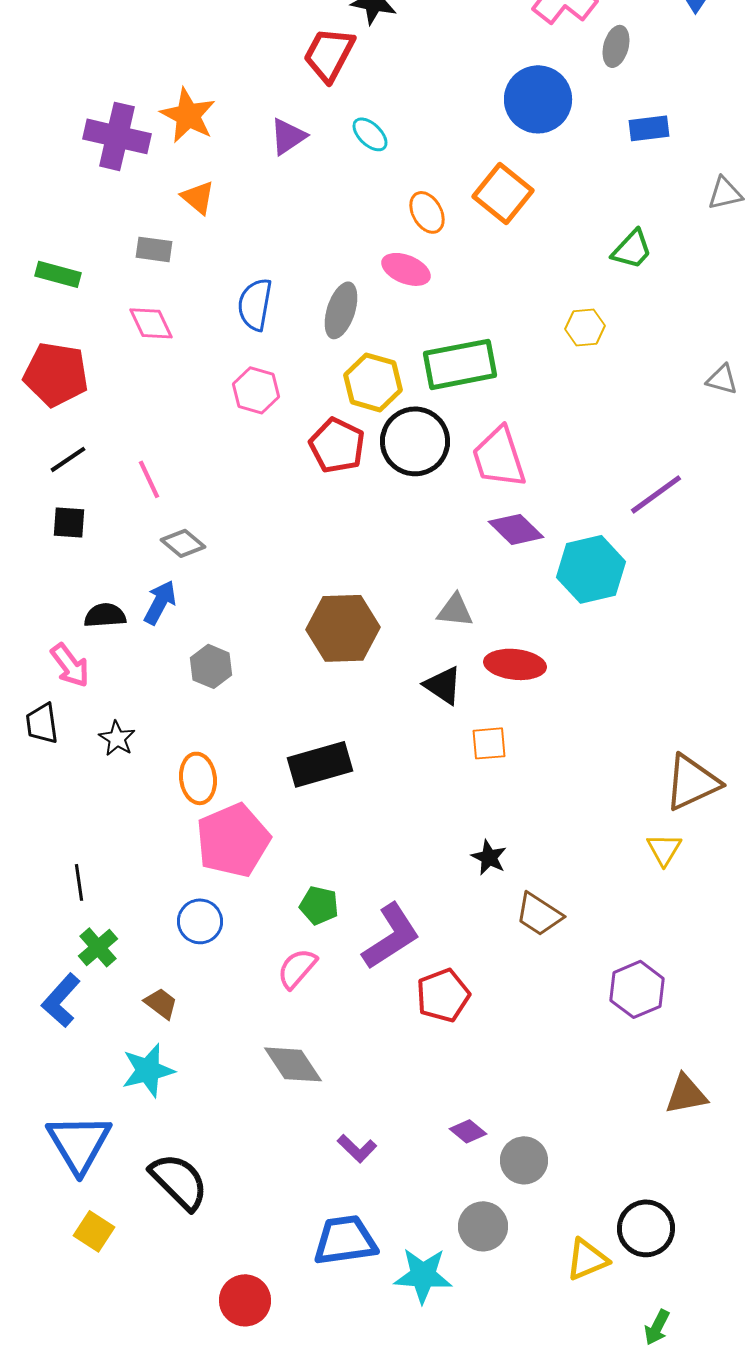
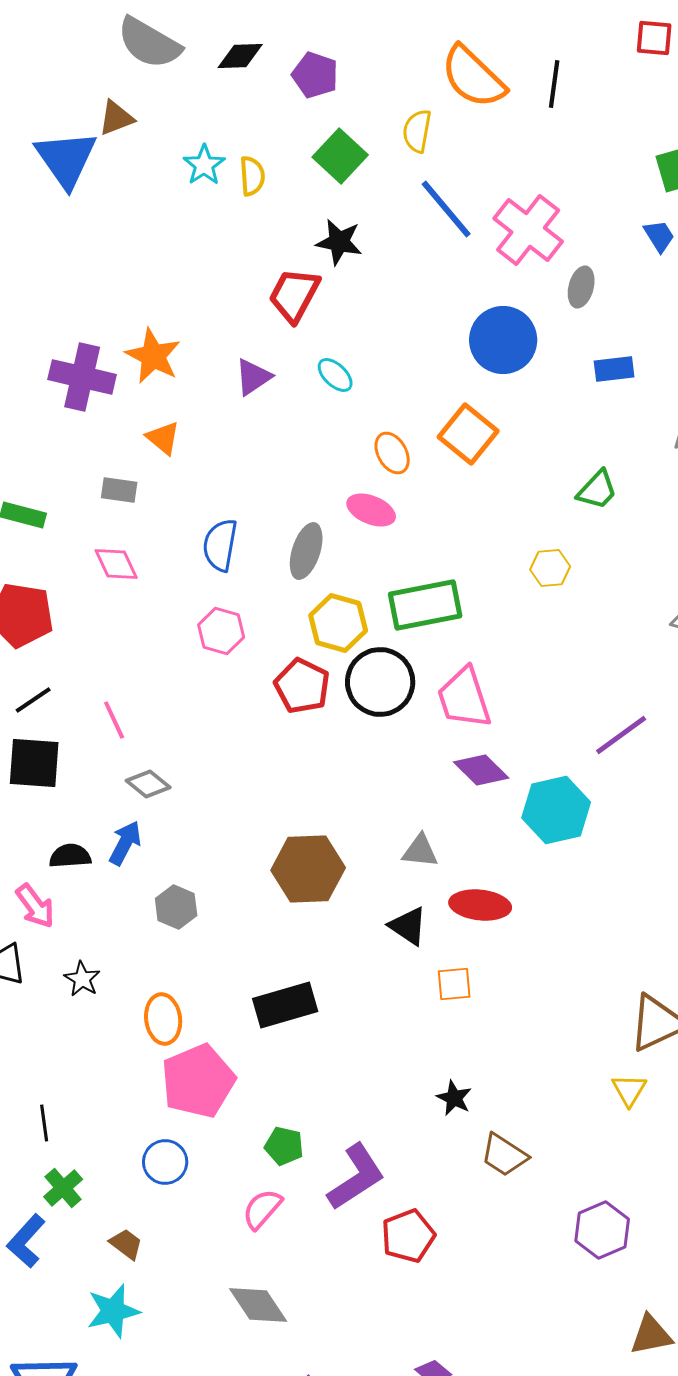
black square: (69, 522) -> (34, 763), size x1.6

